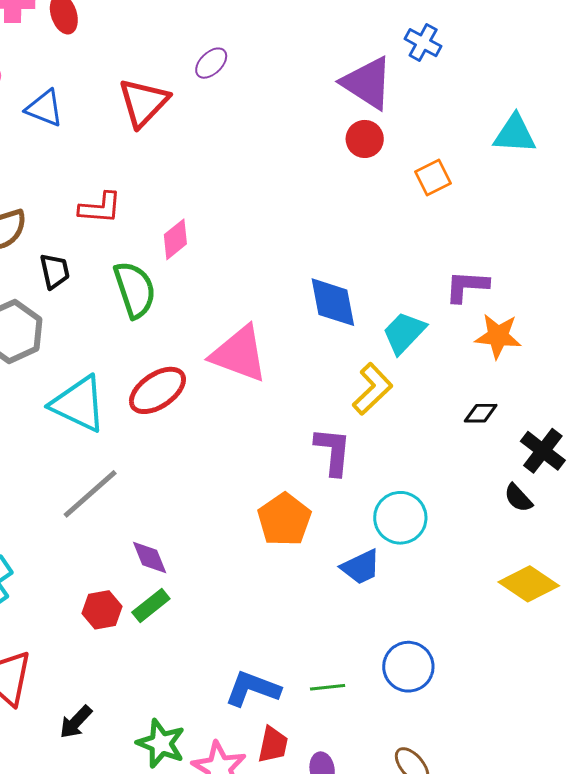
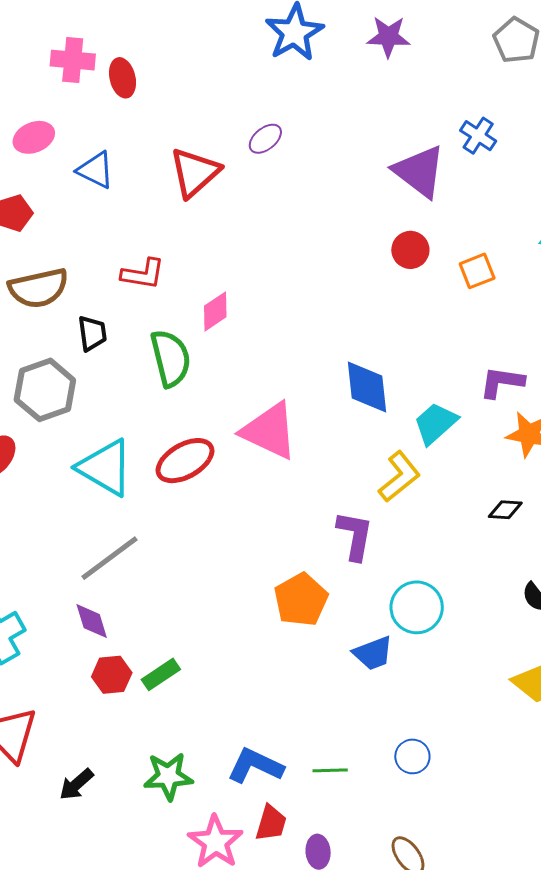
red circle: (365, 139) -> (410, 250), moved
purple diamond: (150, 558) -> (92, 621), moved
blue circle: (408, 667) -> (412, 756), size x0.7
green star: (161, 743) -> (168, 776), moved, turned -30

